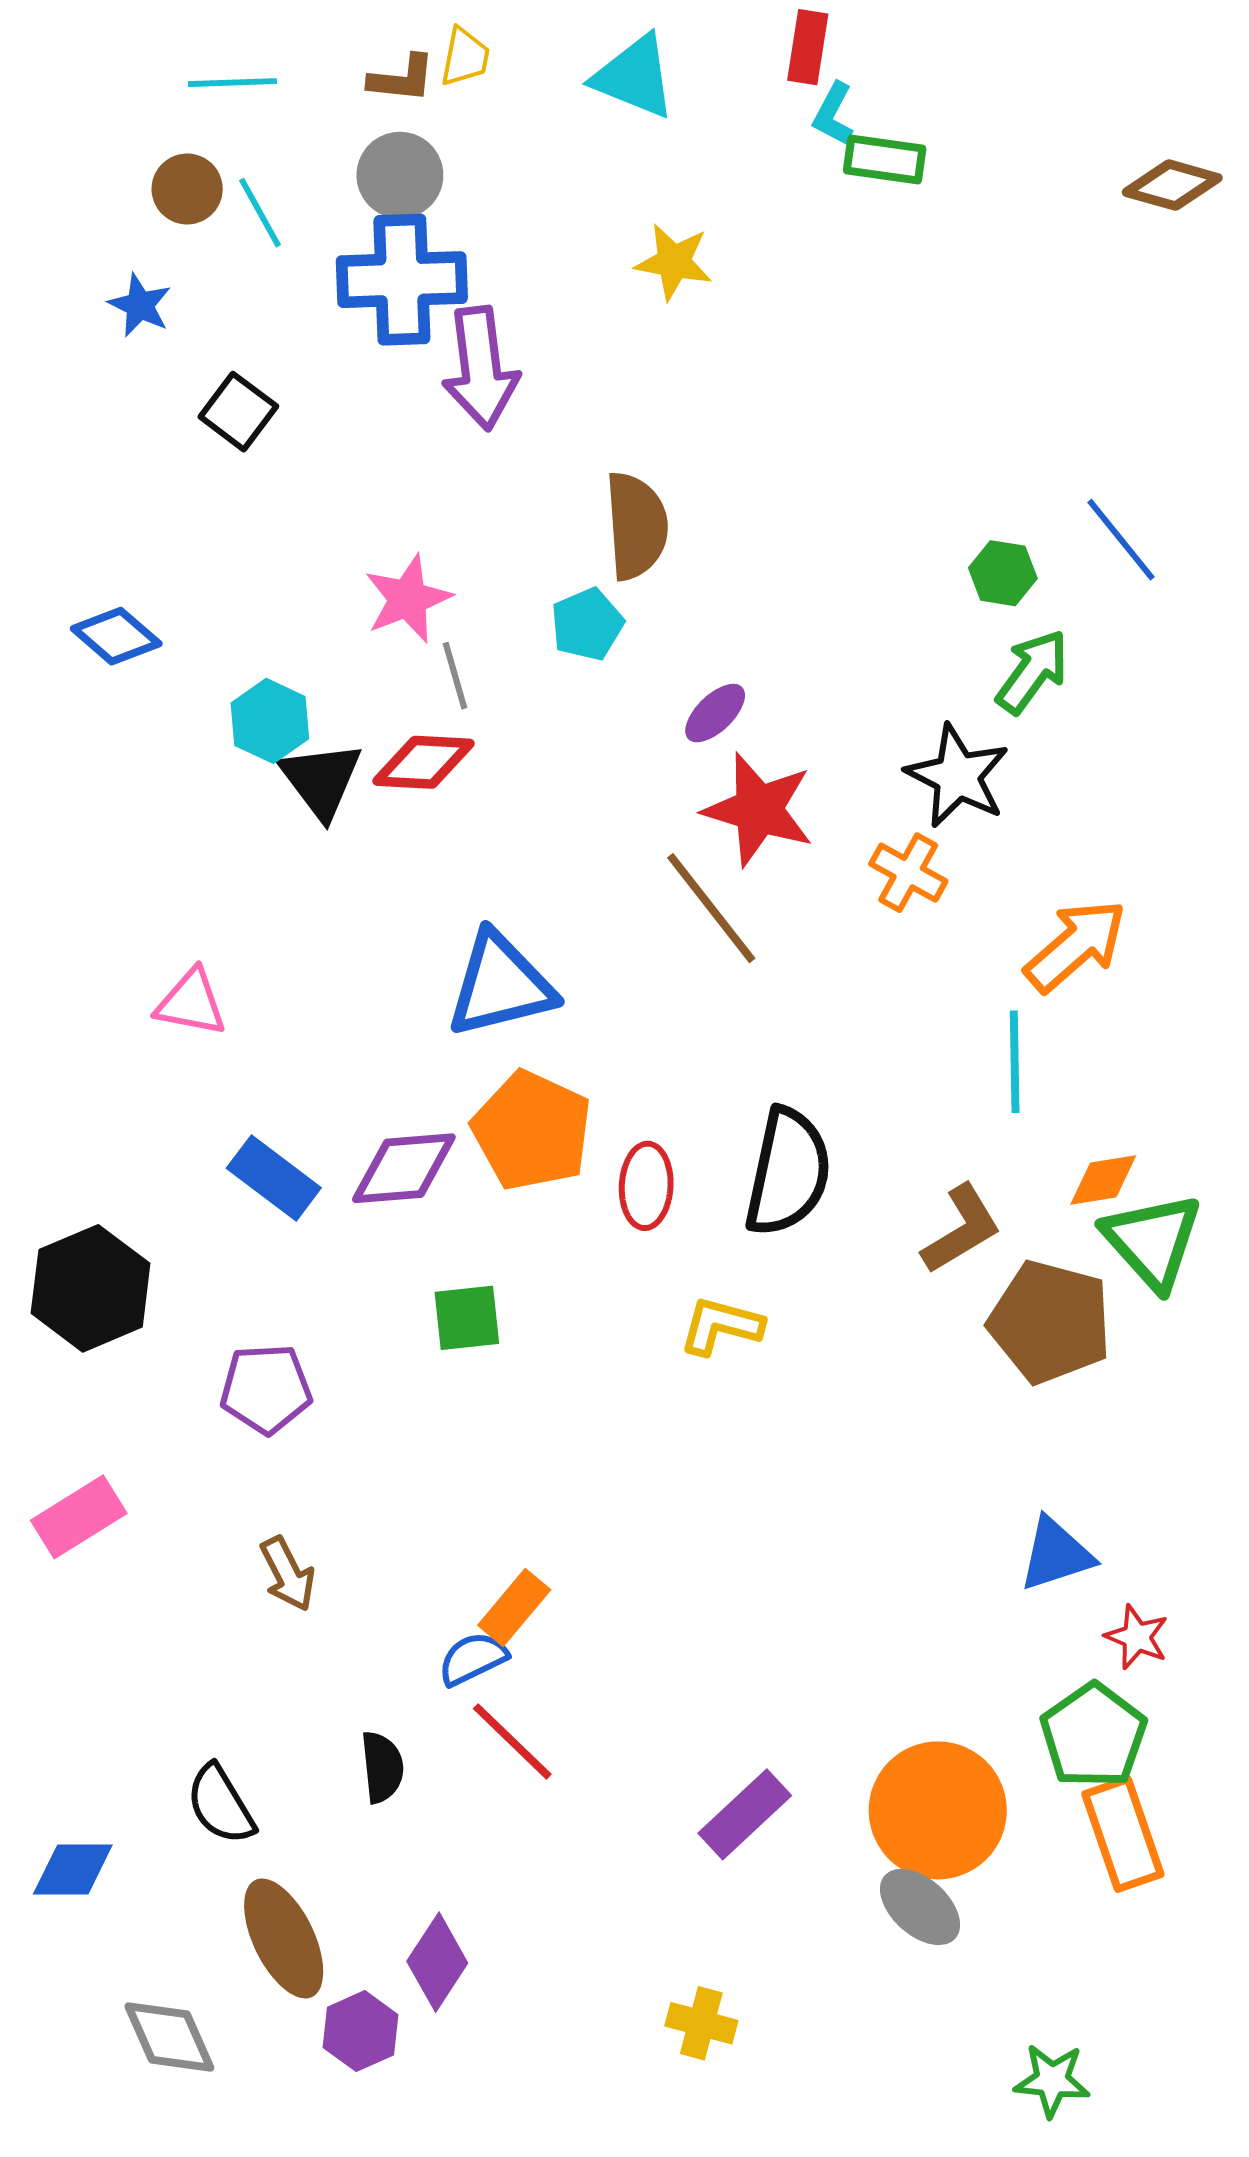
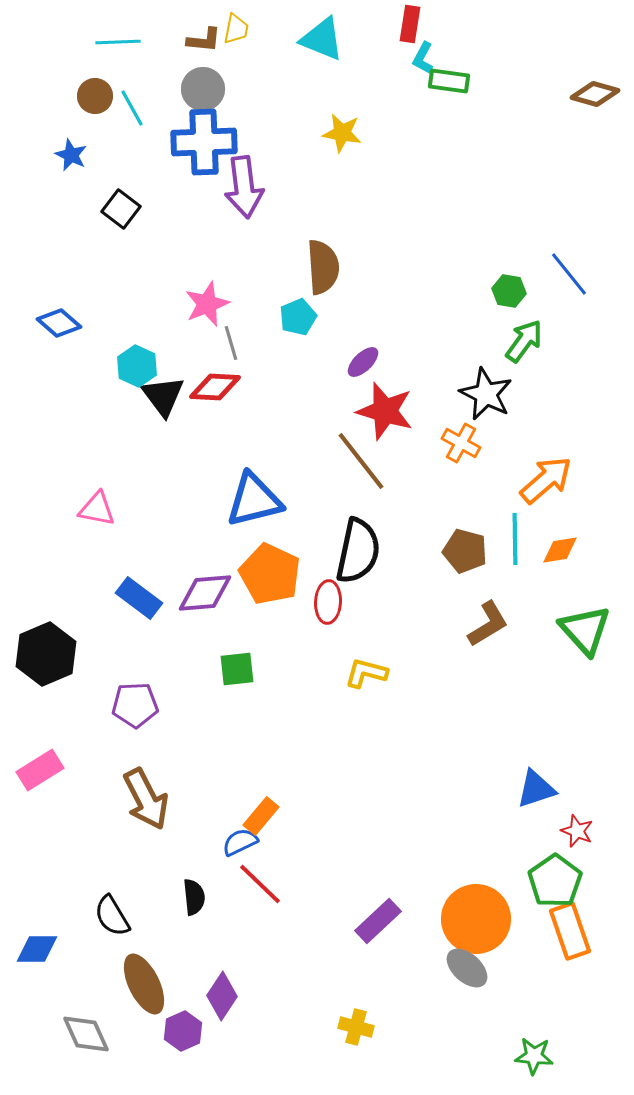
black semicircle: (788, 1172) -> (358, 551), moved
orange diamond: (1103, 1180) -> (560, 550), moved
brown pentagon: (1050, 1322) -> (465, 551), moved, size x0.7
brown arrow: (288, 1574) -> (146, 799), size x1.6

